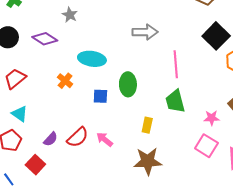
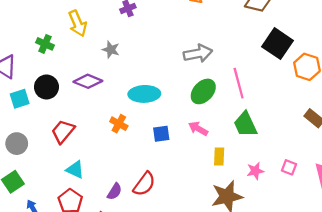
green ellipse: (128, 84) -> (203, 91), moved, turned 55
pink star: (212, 118) -> (255, 171), moved
pink arrow: (105, 139) -> (198, 129), moved
pink square: (206, 146) -> (289, 167), size x0.6

